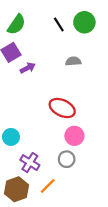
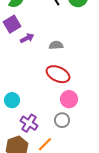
gray semicircle: (73, 61) -> (56, 45), moved

